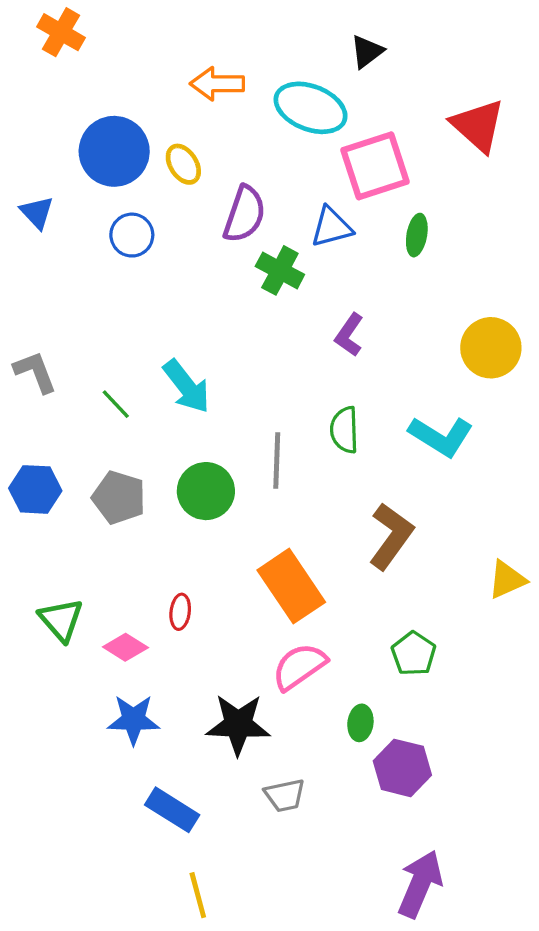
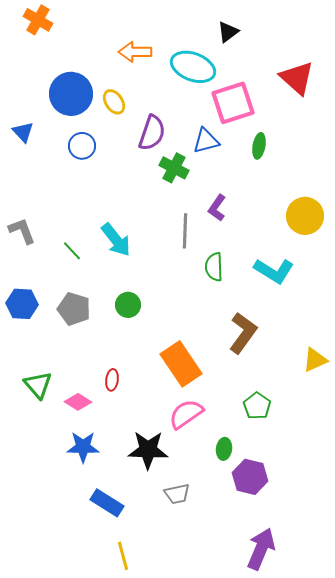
gray line: (277, 460) -> (185, 231), moved
green circle: (206, 491) -> (128, 305), size x0.7

